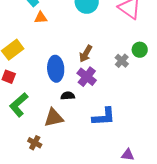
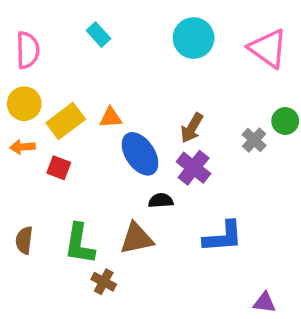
orange triangle: (41, 18) -> (111, 118), moved
blue ellipse: (56, 69) -> (140, 154), turned -30
green L-shape: (19, 105) -> (80, 244), moved, turned -40

